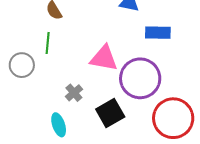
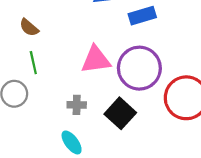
gray cross: (74, 93) -> (77, 105), turned -30

